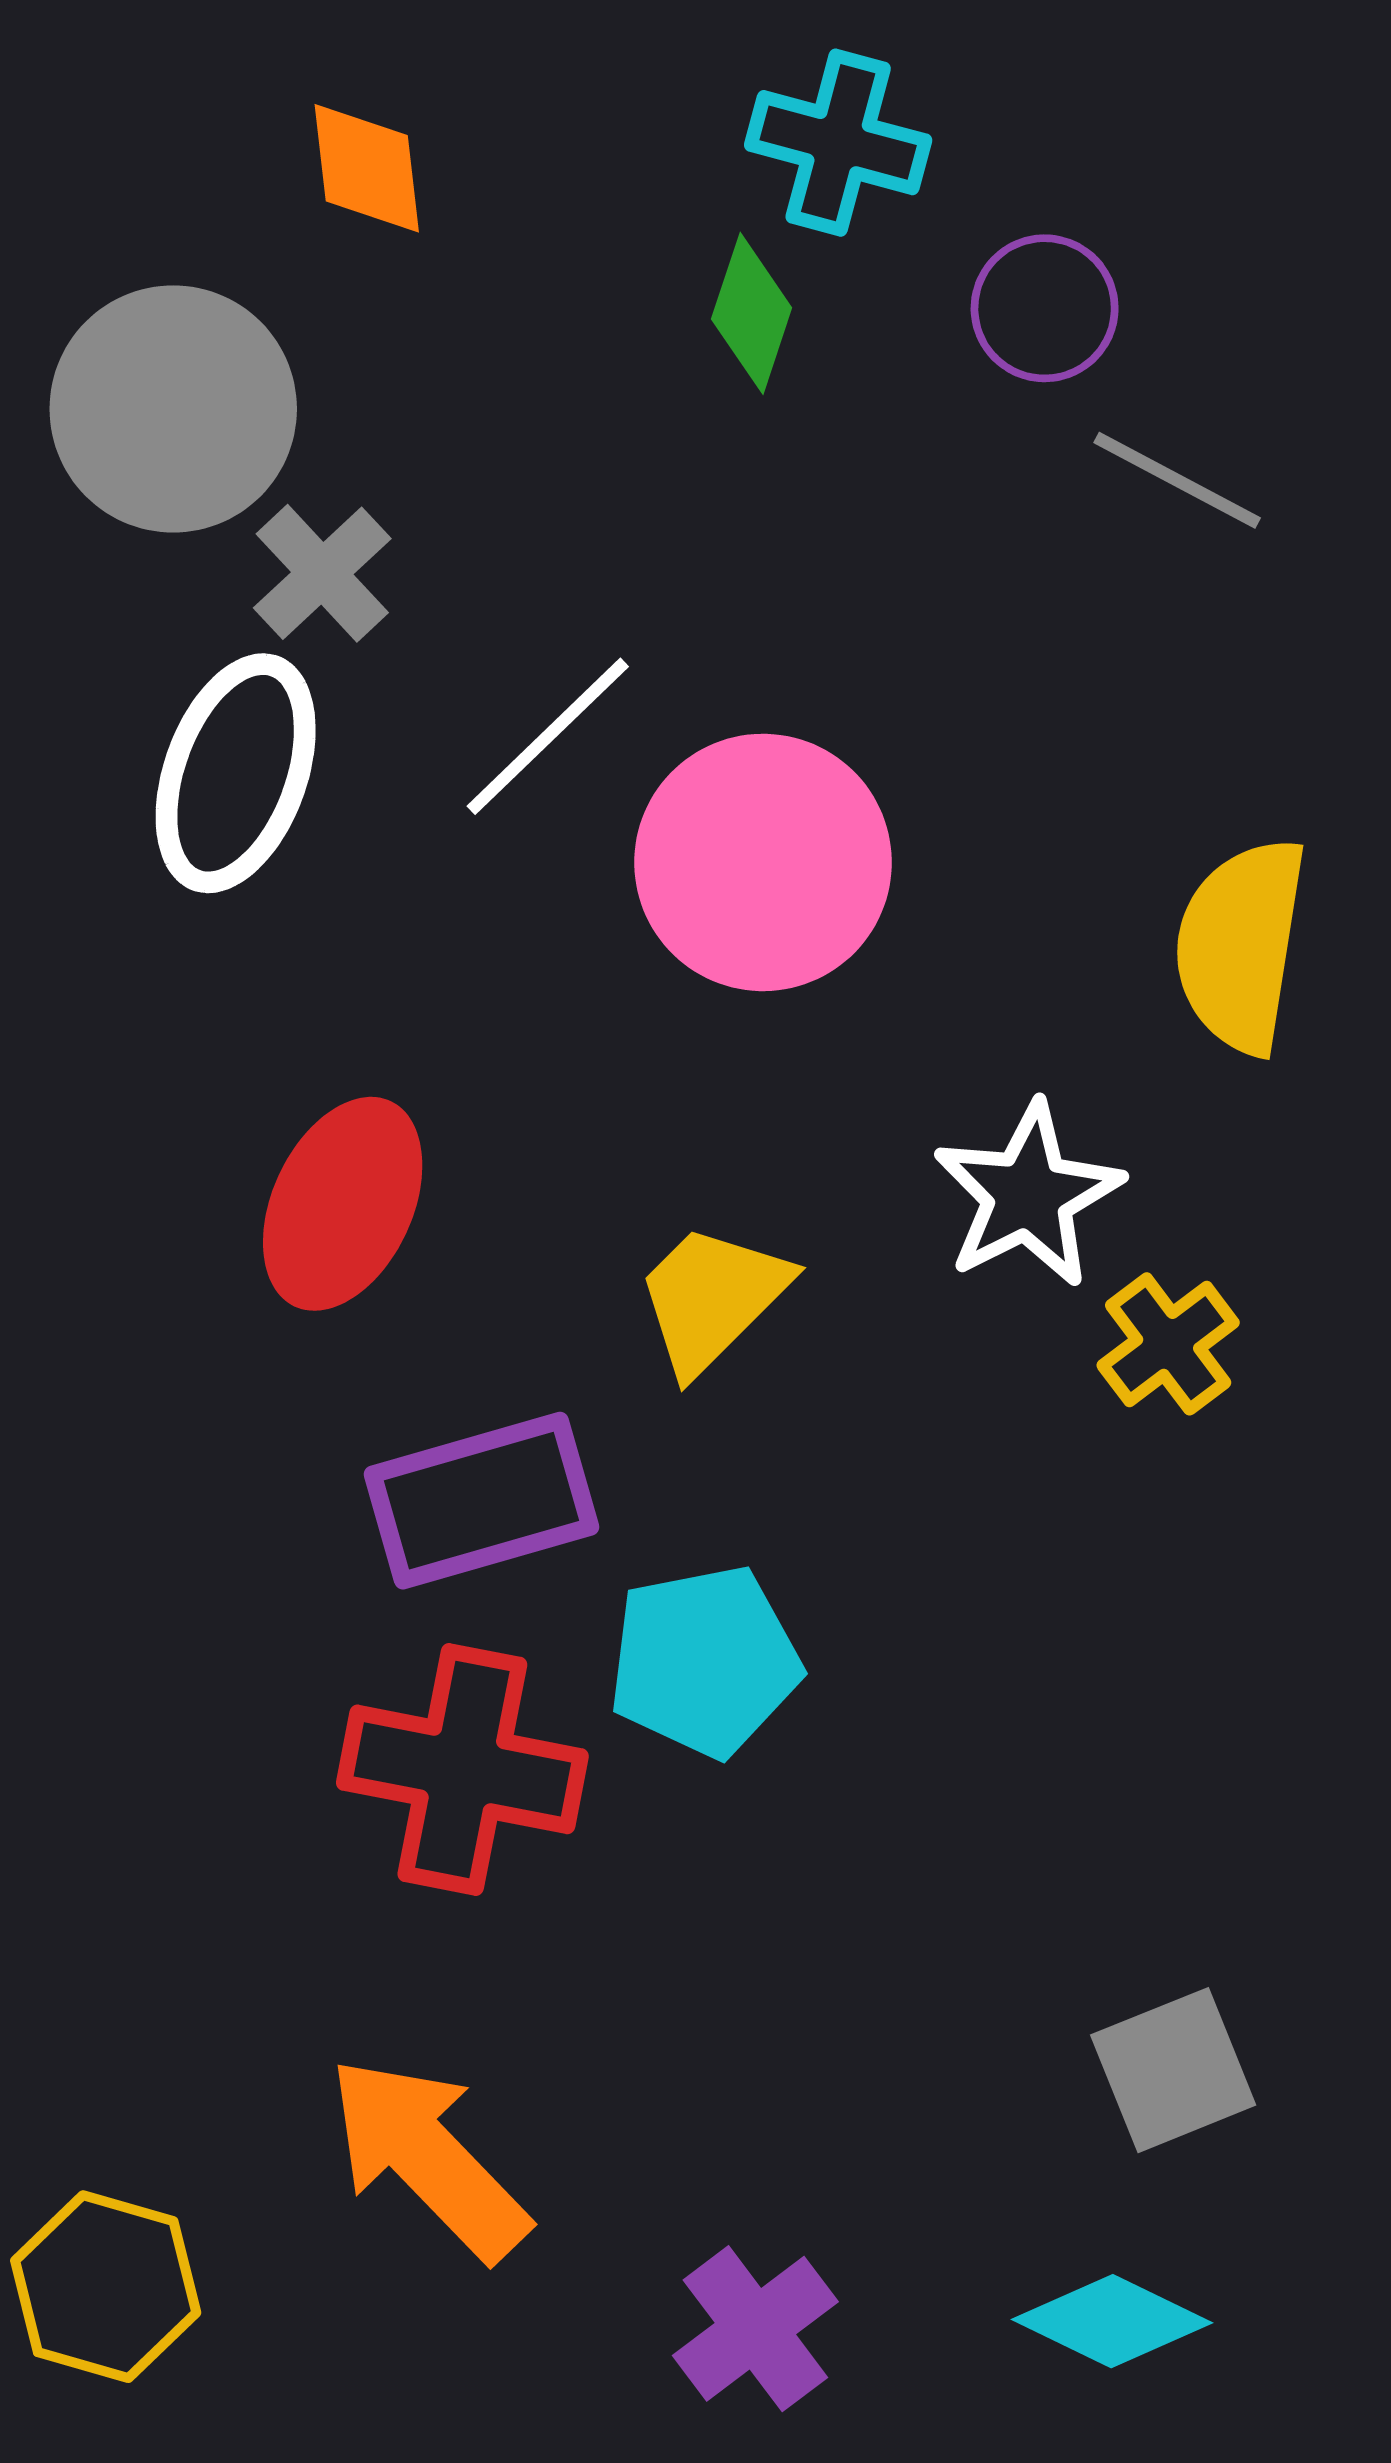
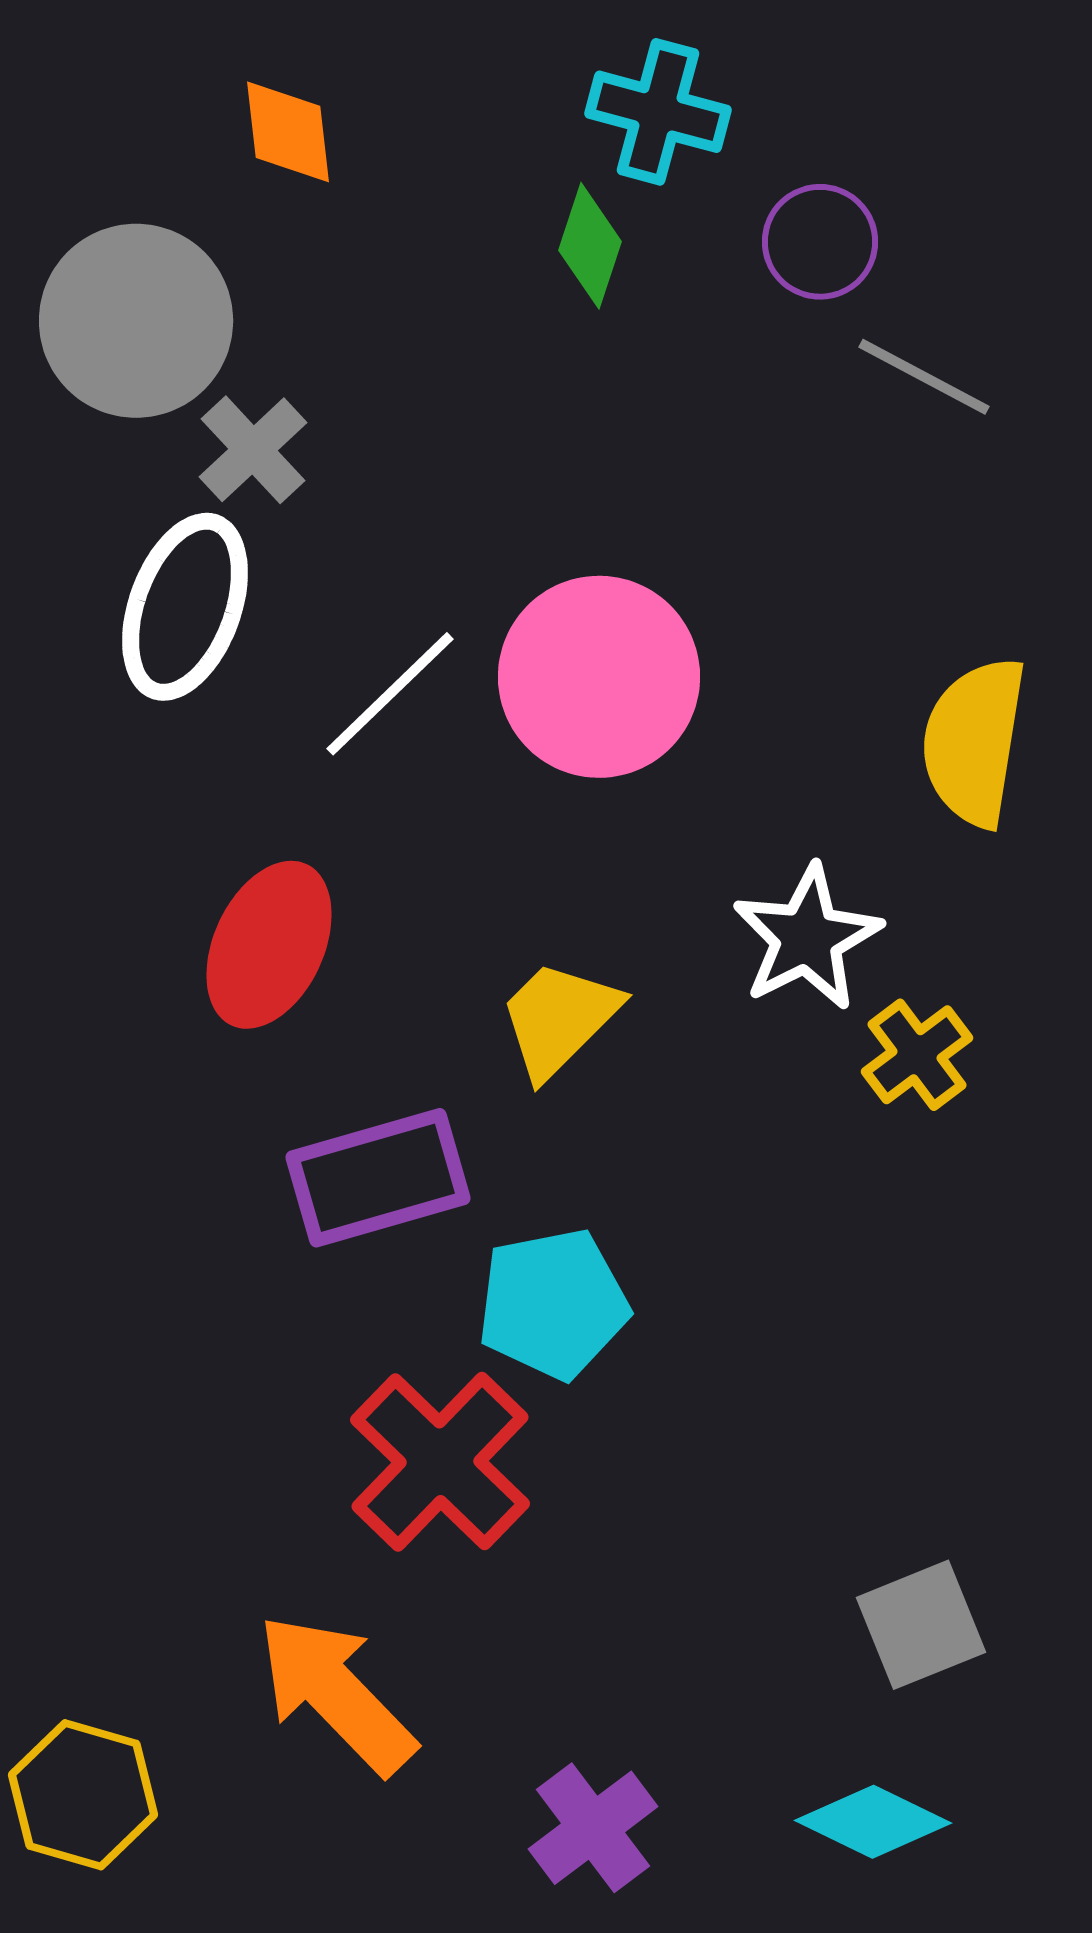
white line: (548, 736) -> (390, 694), moved
red cross: (462, 1769) -> (440, 1462), moved, turned 33

